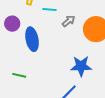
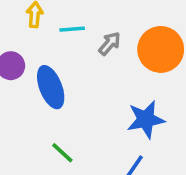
green line: (19, 75) -> (62, 153), moved, turned 40

